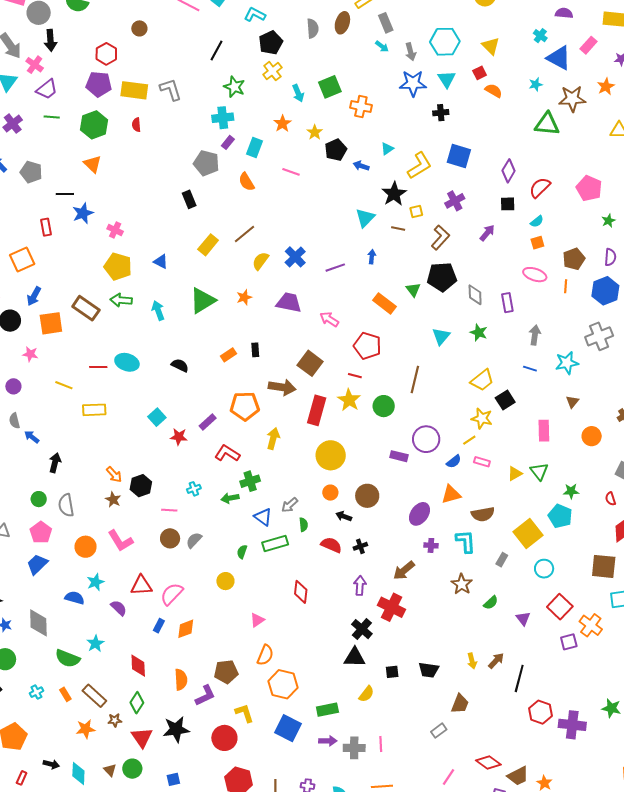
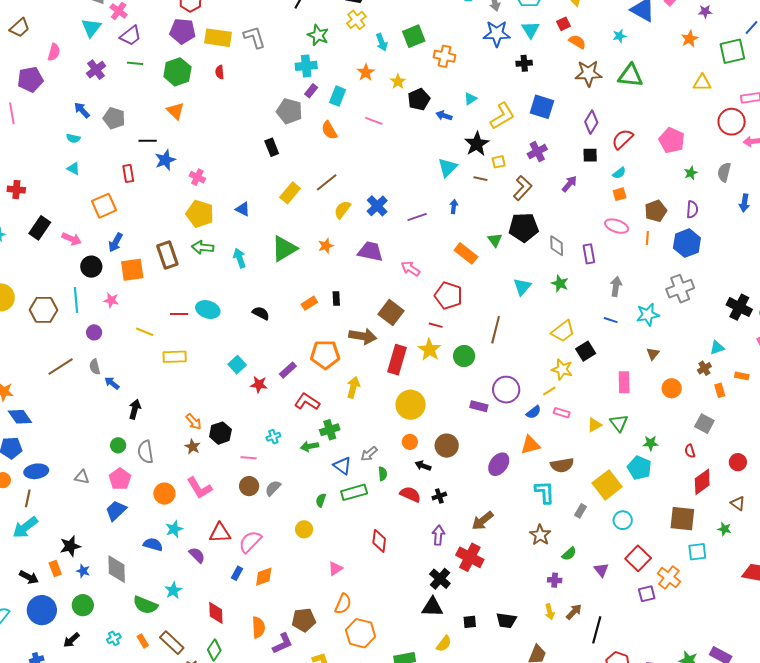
brown star: (572, 99) -> (588, 73), moved
brown rectangle: (86, 308) -> (167, 255), turned 36
purple cross: (431, 545) -> (555, 580), moved

